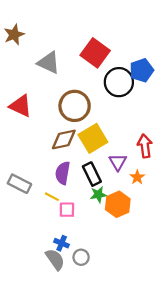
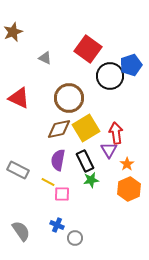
gray triangle: (49, 63) -> (45, 58), size x0.6
red arrow: (145, 146) -> (116, 133), moved
orange hexagon: (118, 204) -> (129, 189), moved
gray semicircle: (55, 259) -> (21, 231), moved

